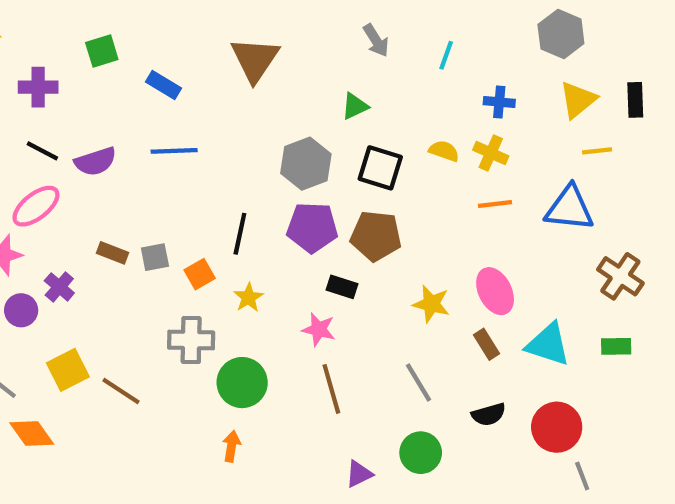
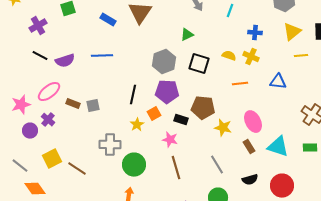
blue rectangle: (163, 85) -> (108, 20), moved
purple cross: (38, 87) -> (38, 26), turned -30
orange line: (495, 204) -> (240, 84), moved
pink ellipse: (36, 206) -> (49, 92), moved
blue triangle: (569, 208) -> (278, 82), moved, size x0.7
brown pentagon: (376, 236) -> (203, 108), moved
orange square: (200, 274) -> (154, 114), moved

